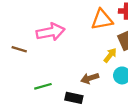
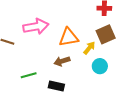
orange triangle: (102, 20) -> (69, 37), moved
brown arrow: (90, 78) -> (62, 61), moved

